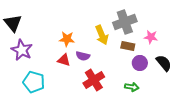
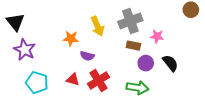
yellow arrow: (102, 35) -> (97, 26), moved
red triangle: (64, 60) -> (73, 79), moved
green arrow: (132, 87) -> (138, 88), size x1.5

